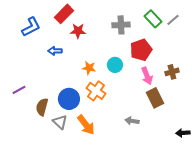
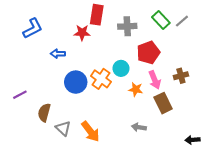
red rectangle: (64, 14) -> (97, 15), moved, turned -36
orange star: (89, 68) -> (136, 89), moved
orange cross: (96, 91) -> (101, 79), moved
blue circle: (69, 99) -> (76, 82), moved

